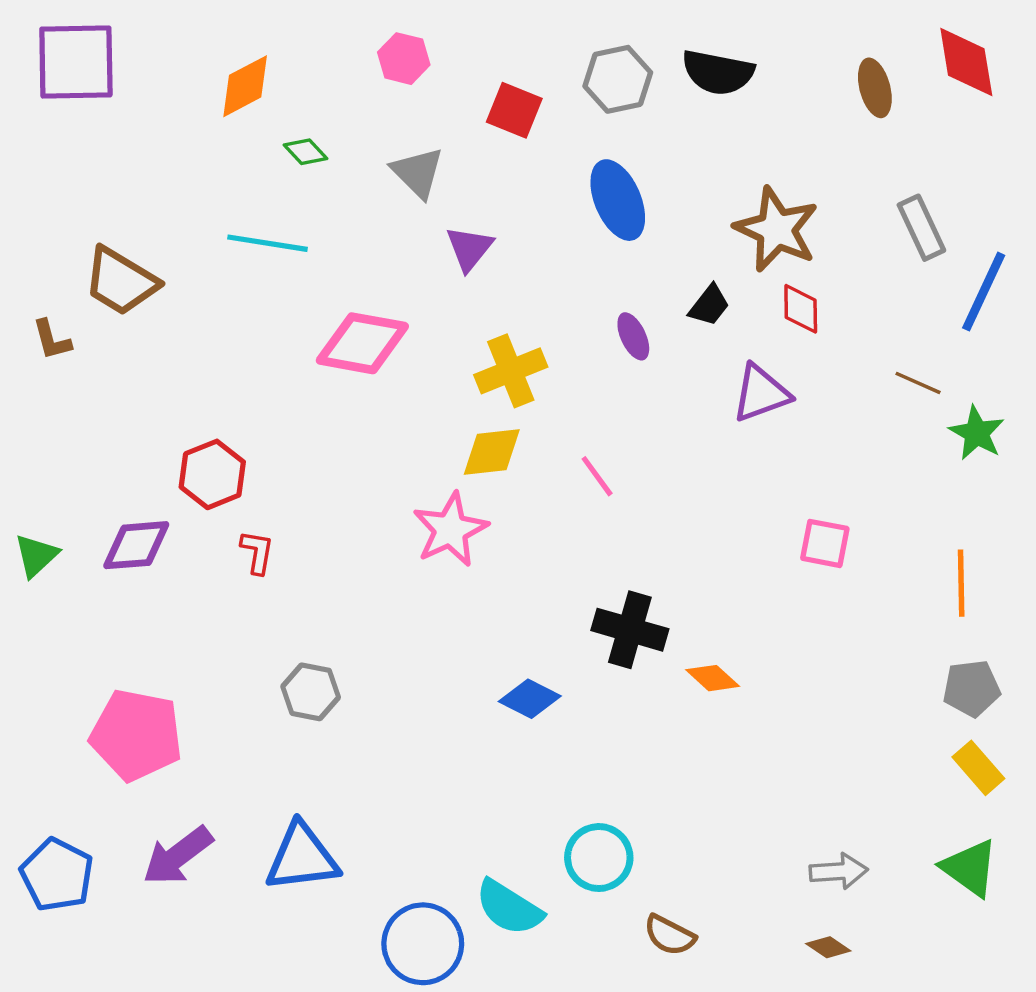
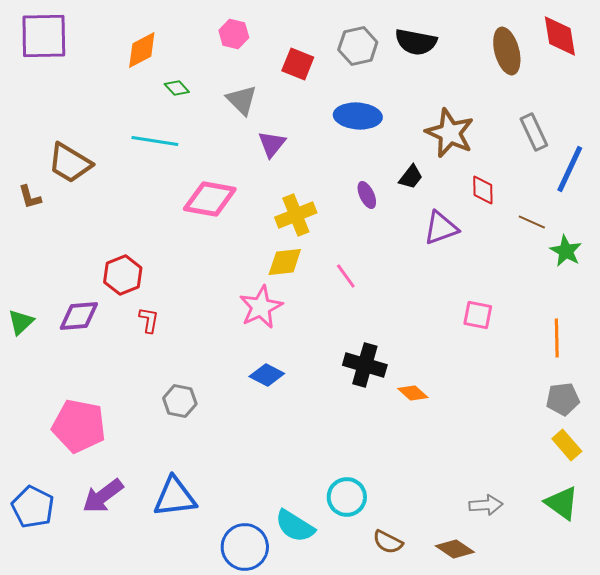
brown ellipse: (875, 88) -> (507, 51), size x1.4
blue ellipse: (618, 200) -> (358, 116), turned -63
red diamond: (801, 309) -> (483, 190), moved
blue diamond: (530, 699) -> (267, 375), moved
brown diamond: (828, 947) -> (455, 549), moved, size x1.5

